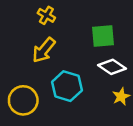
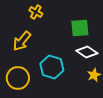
yellow arrow: (44, 50) -> (22, 41), moved

